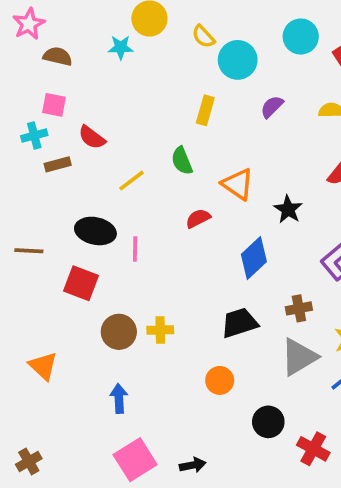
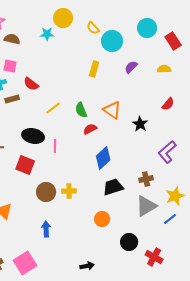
green semicircle: (182, 161) -> (81, 110), moved
blue diamond: (254, 258) -> (103, 158), moved
pink square: (135, 460) -> (25, 263), moved

